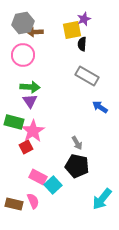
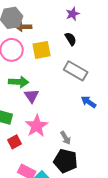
yellow square: (72, 30) -> (42, 50), moved
black semicircle: (82, 44) -> (71, 39), turned 144
purple triangle: (30, 101) -> (32, 96), moved
pink star: (33, 131) -> (37, 126), moved

